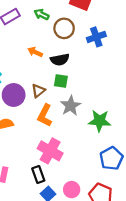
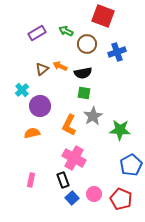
brown triangle: (38, 91) -> (42, 69), moved

